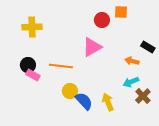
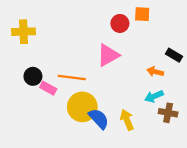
yellow cross: (32, 27) -> (24, 32), moved
pink rectangle: (33, 75) -> (48, 88), moved
yellow circle: (70, 91) -> (82, 107), size x1.6
brown cross: (143, 96) -> (168, 113), turned -35

